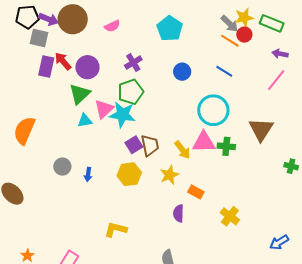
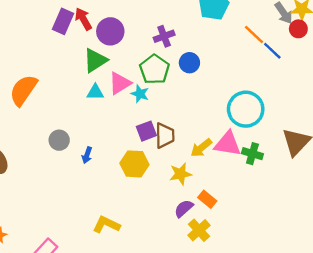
orange line: (230, 41) -> (254, 35), moved
blue line: (224, 71) -> (272, 51), moved
blue circle: (182, 72) -> (189, 63), moved
green pentagon: (131, 92) -> (154, 69), turned -30
cyan star: (122, 115) -> (140, 94), size x0.6
yellow arrow: (182, 150) -> (201, 148), turned 78
purple semicircle: (179, 213) -> (184, 208), moved, turned 36
yellow cross: (230, 216) -> (199, 230), moved

